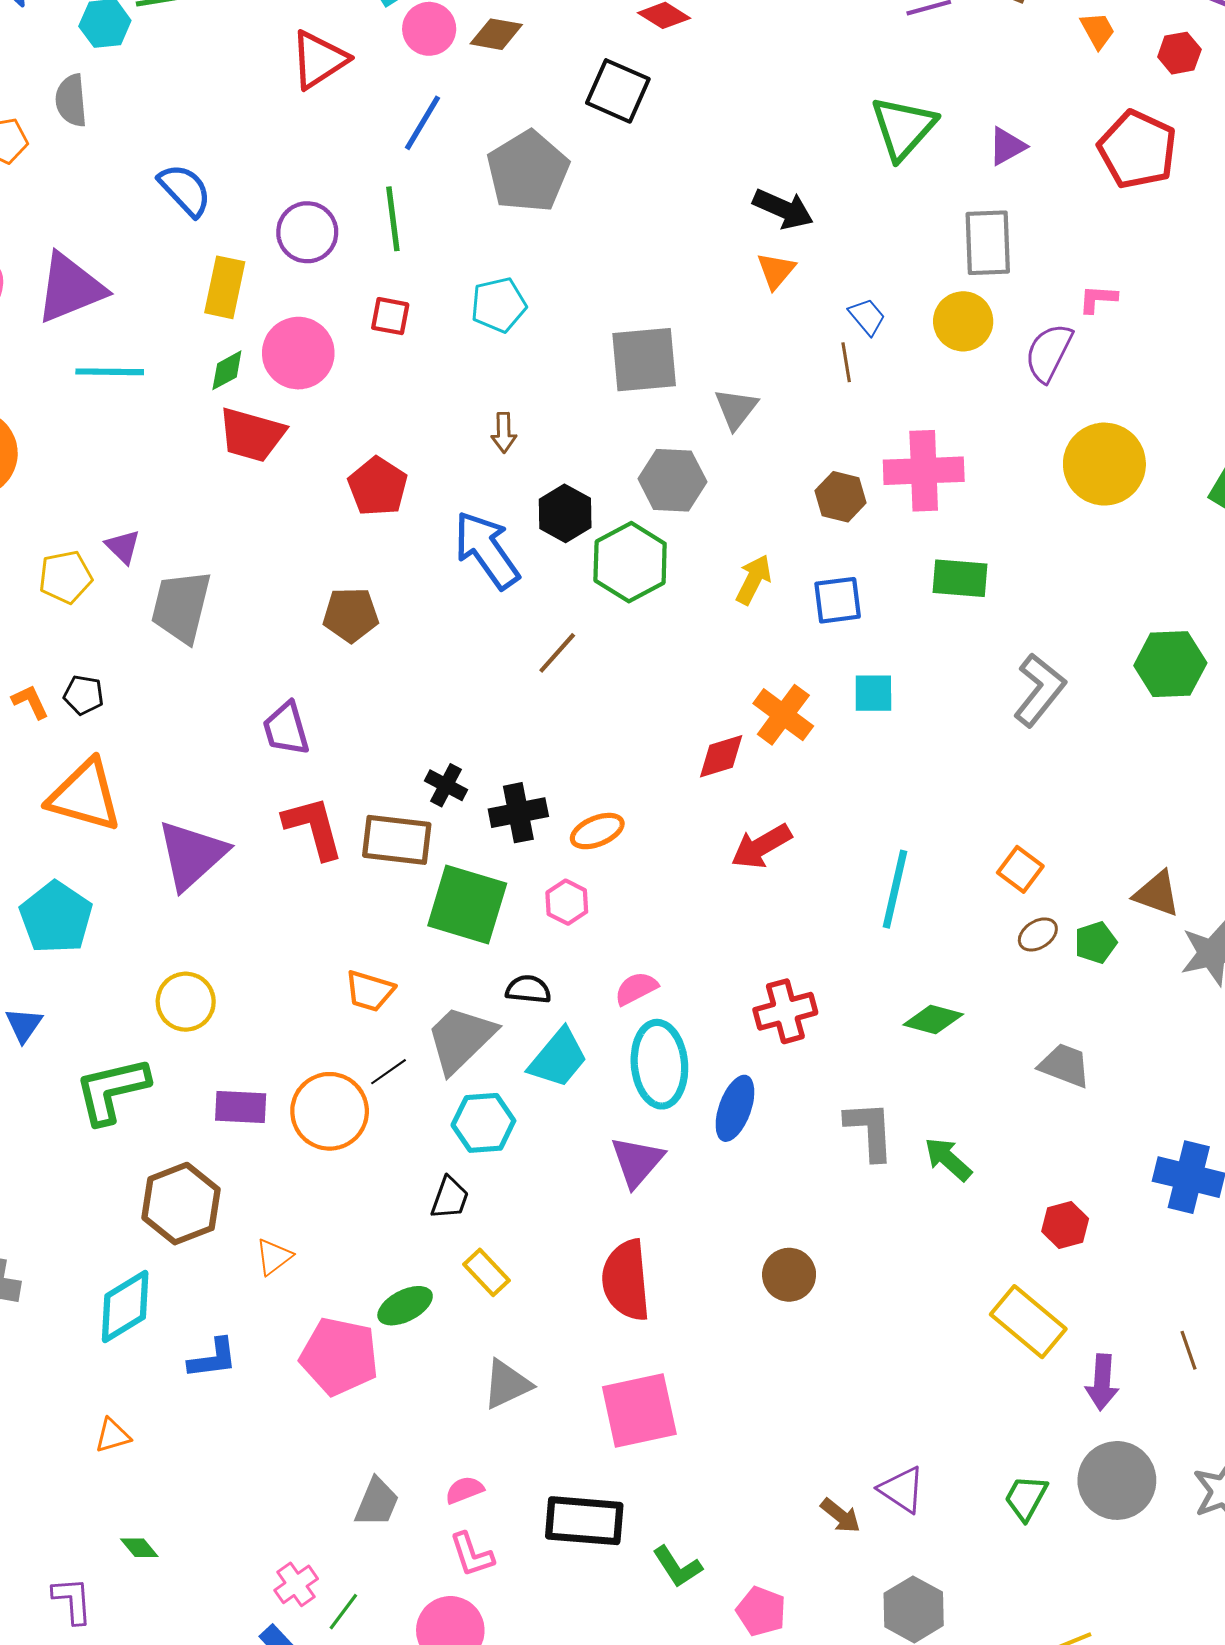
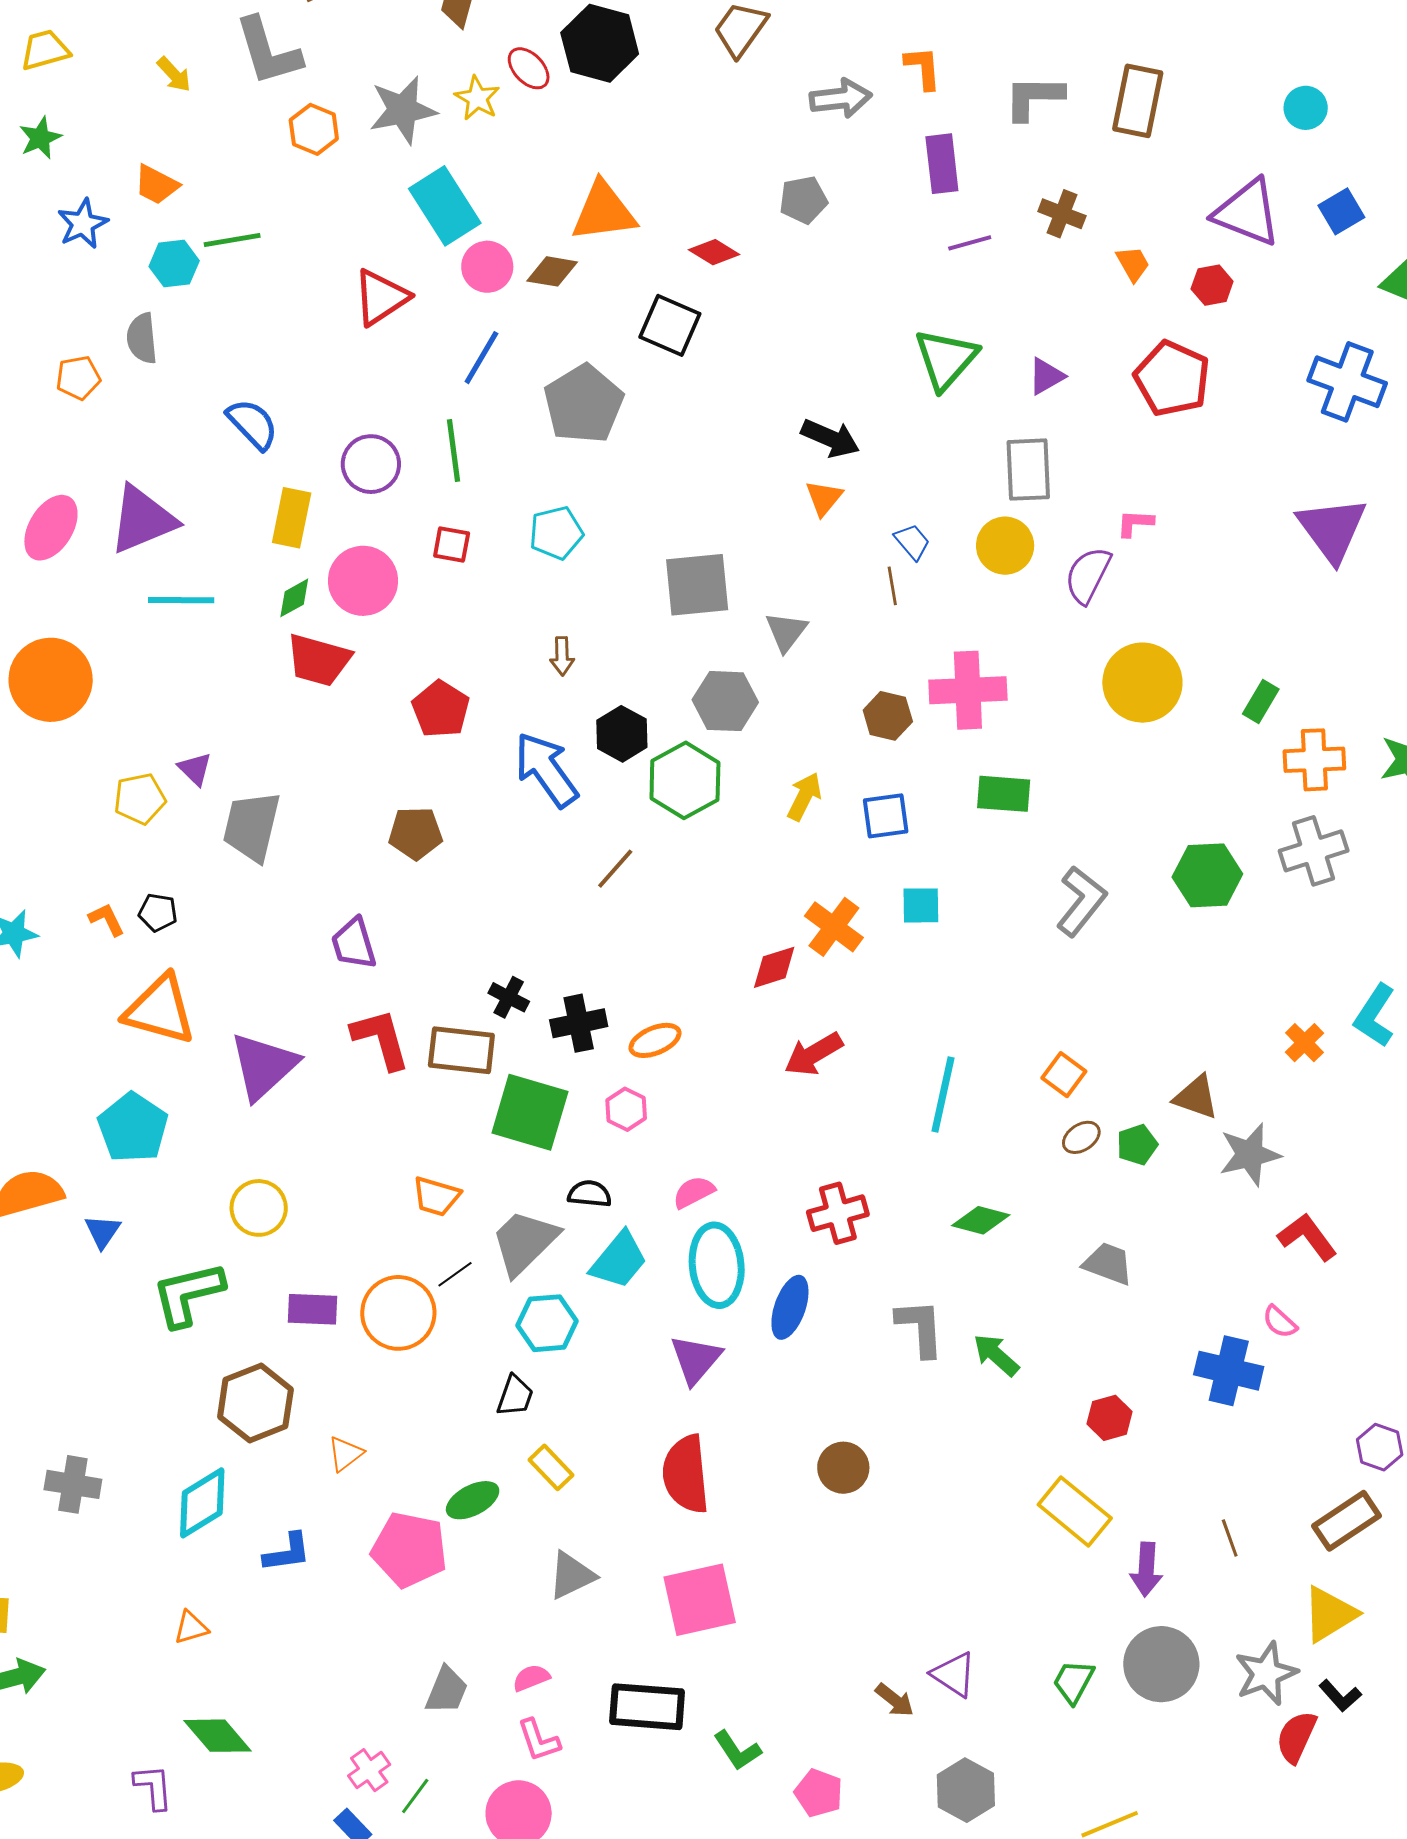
green diamond: (139, 1548) -> (218, 1736), size x1.8

